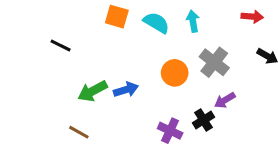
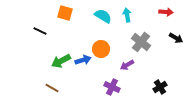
orange square: (117, 17) -> (65, 13), moved
orange circle: (175, 73) -> (101, 49), moved
purple arrow: (225, 100) -> (127, 65), moved
black cross: (204, 120) -> (160, 87), moved

